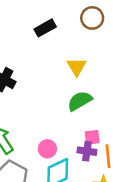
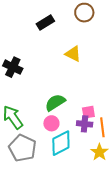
yellow triangle: (77, 67) -> (73, 54), turned -30
green semicircle: (80, 101) -> (55, 103), moved

